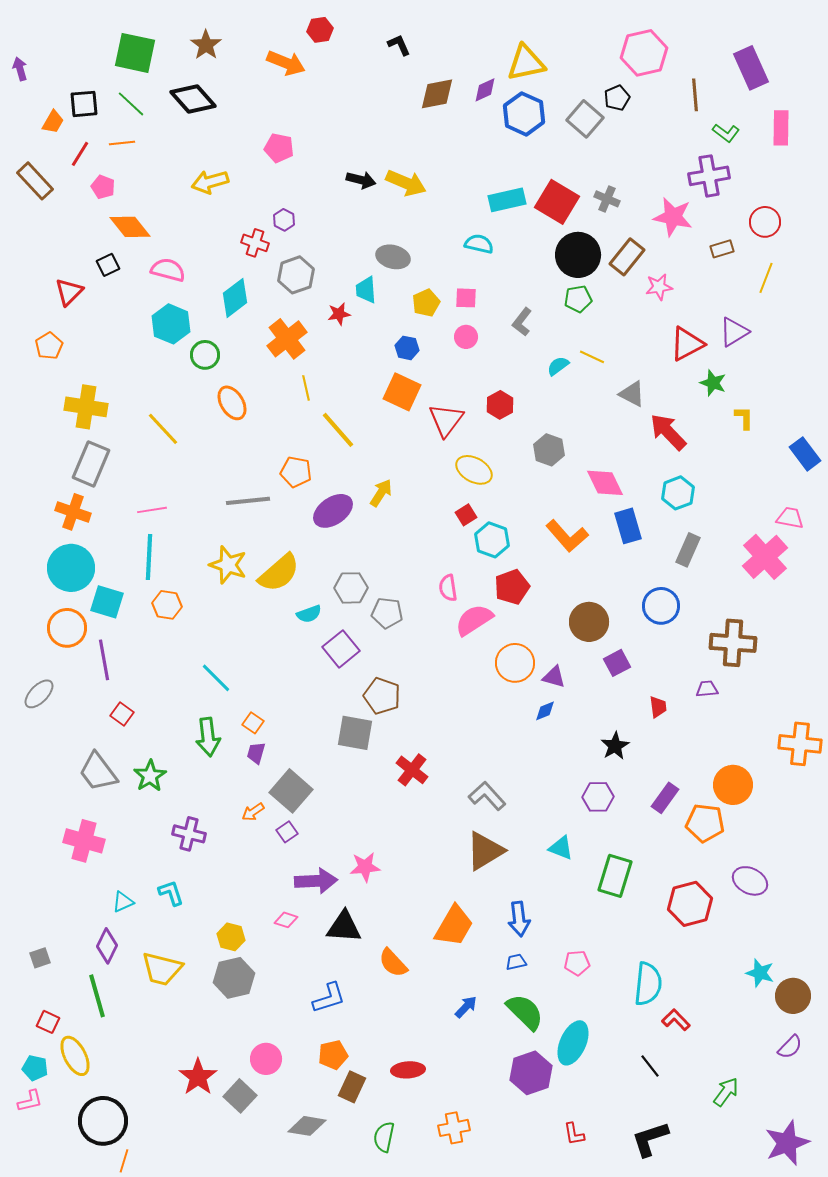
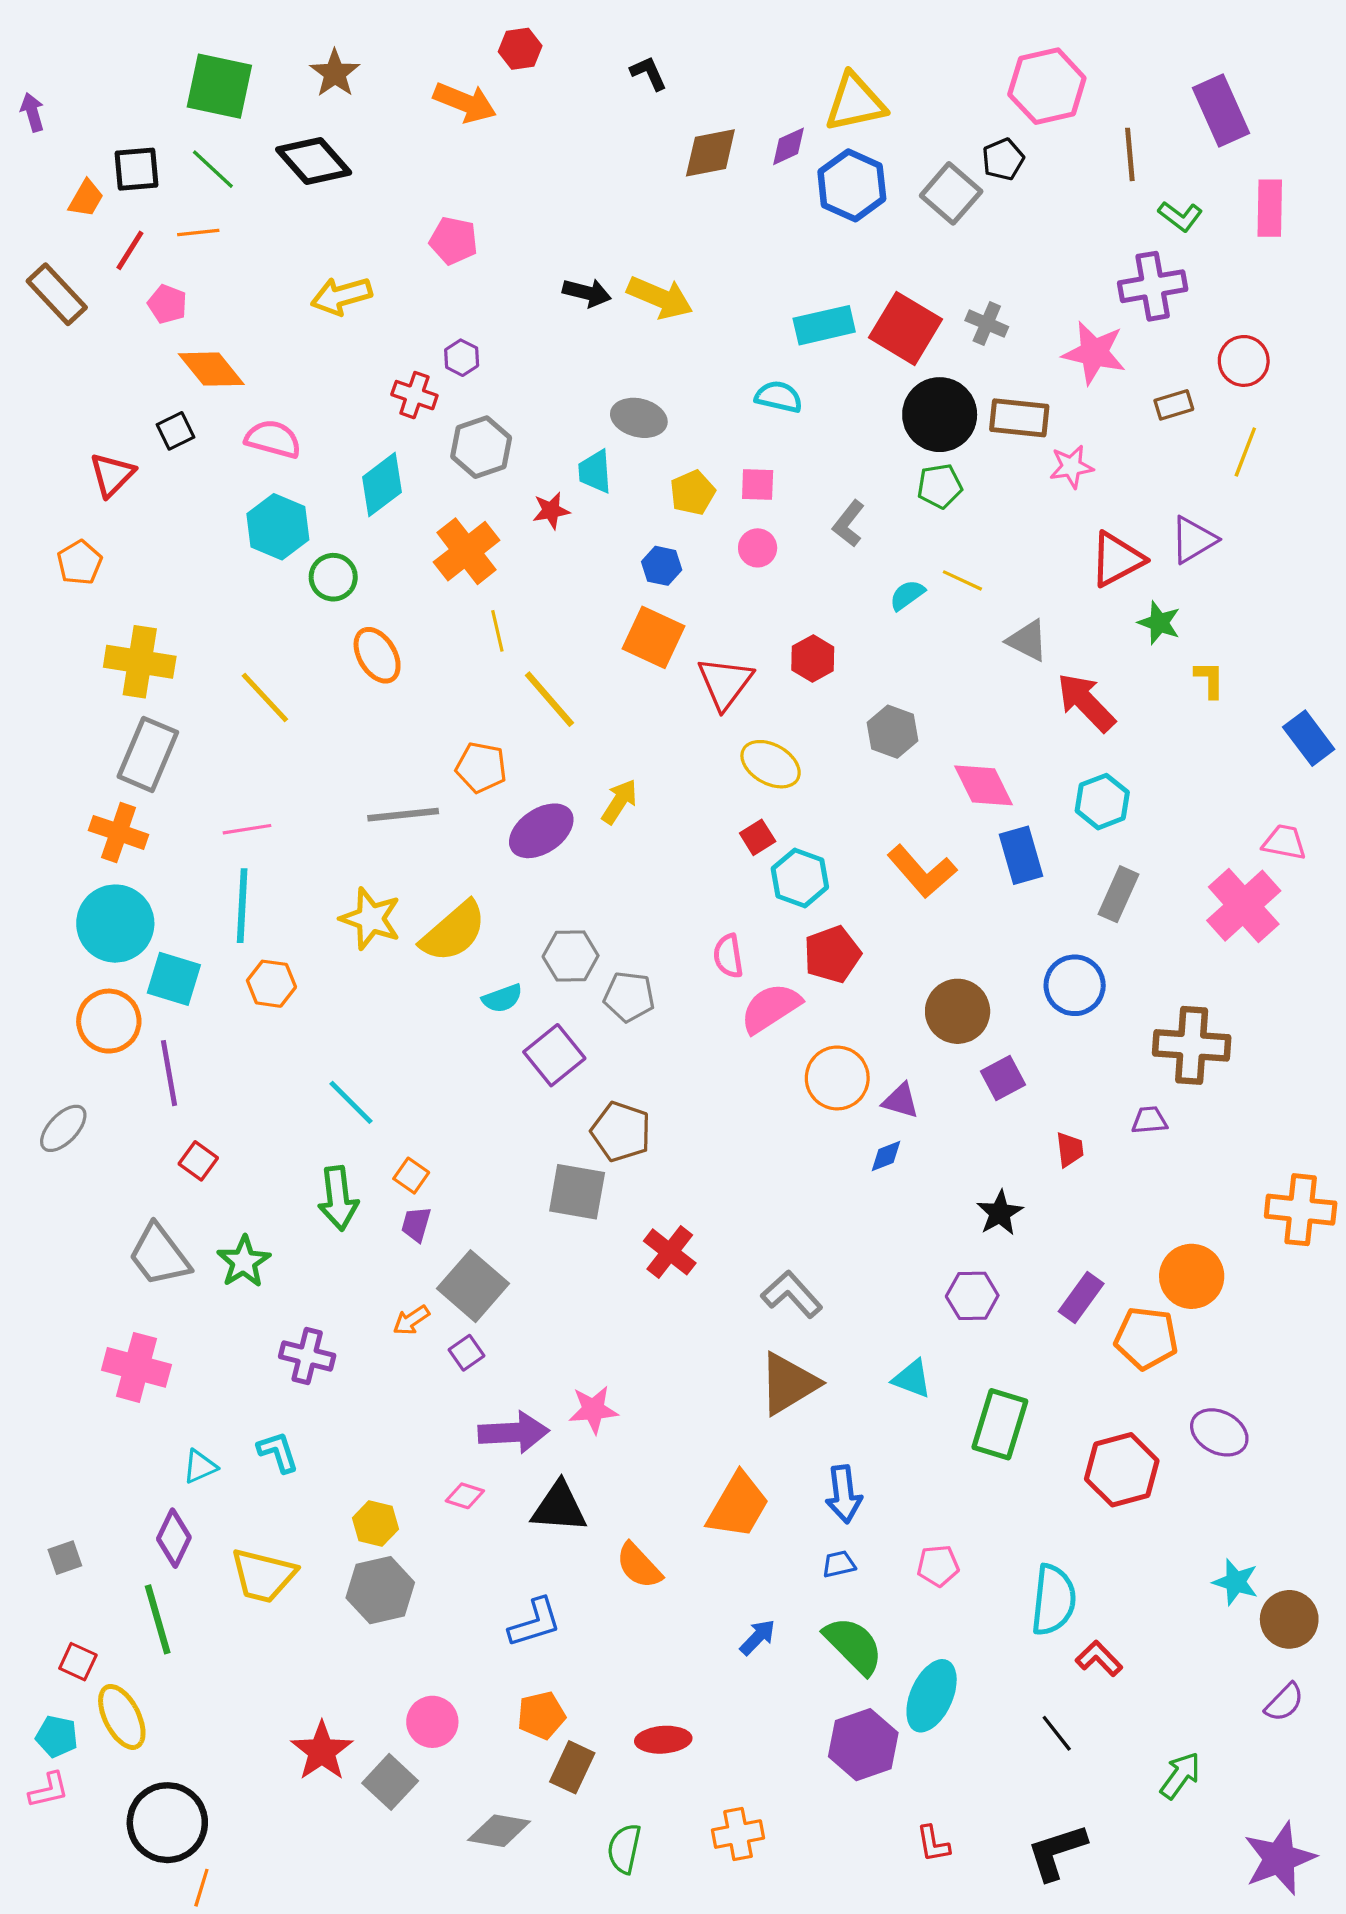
brown rectangle: (627, 257) -> (1019, 418), turned 57

